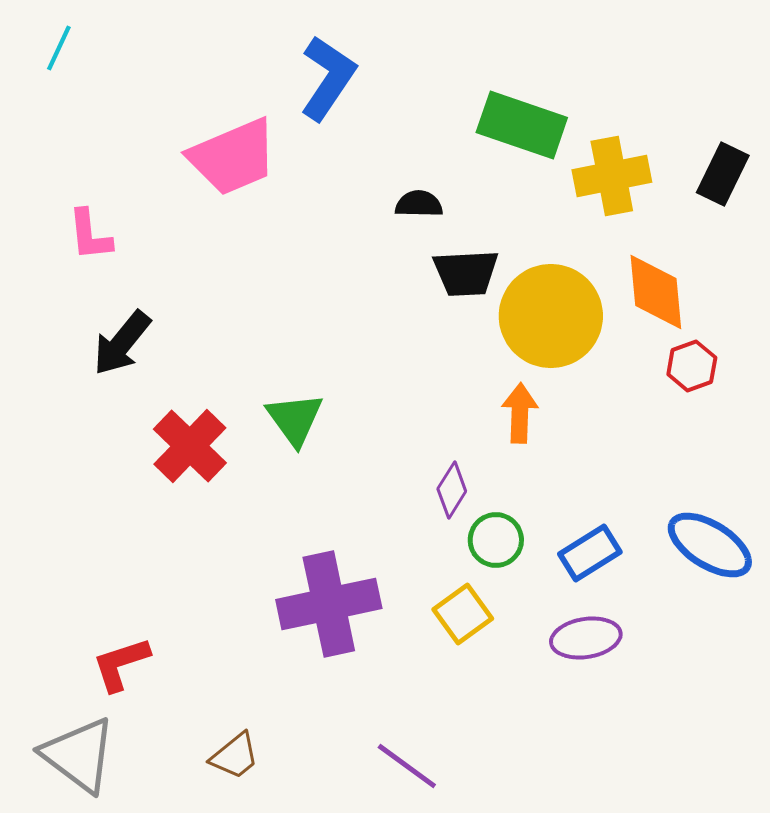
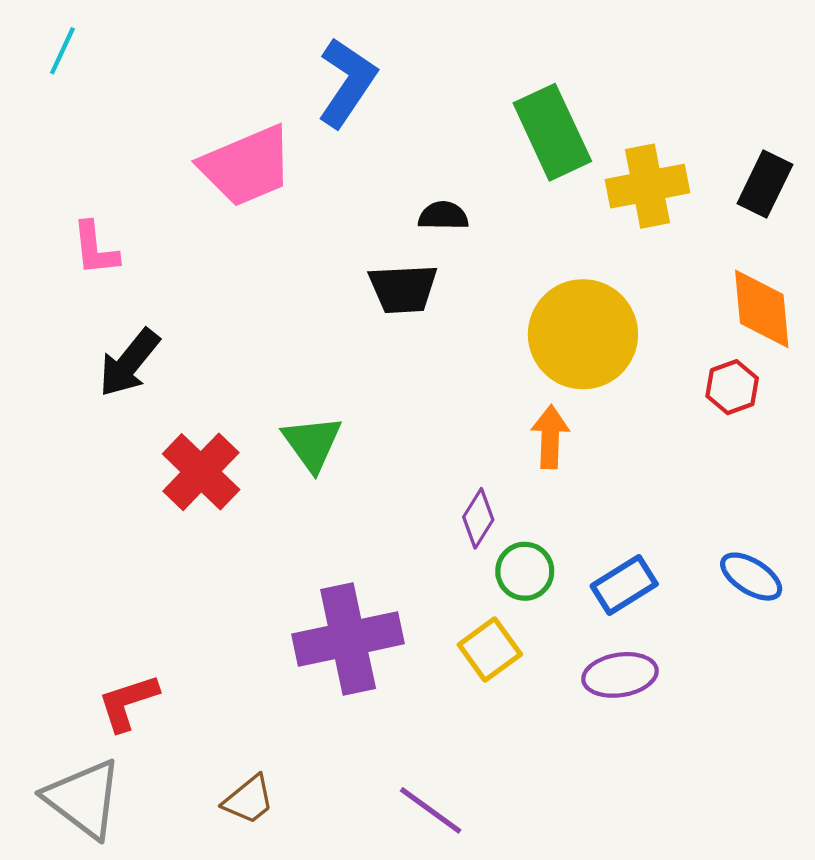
green rectangle: (522, 125) -> (552, 132), turned 46
black trapezoid: (466, 273) -> (403, 289), moved
orange diamond: (656, 292) -> (762, 309), moved
blue ellipse: (710, 545) -> (751, 577), size x0.7

